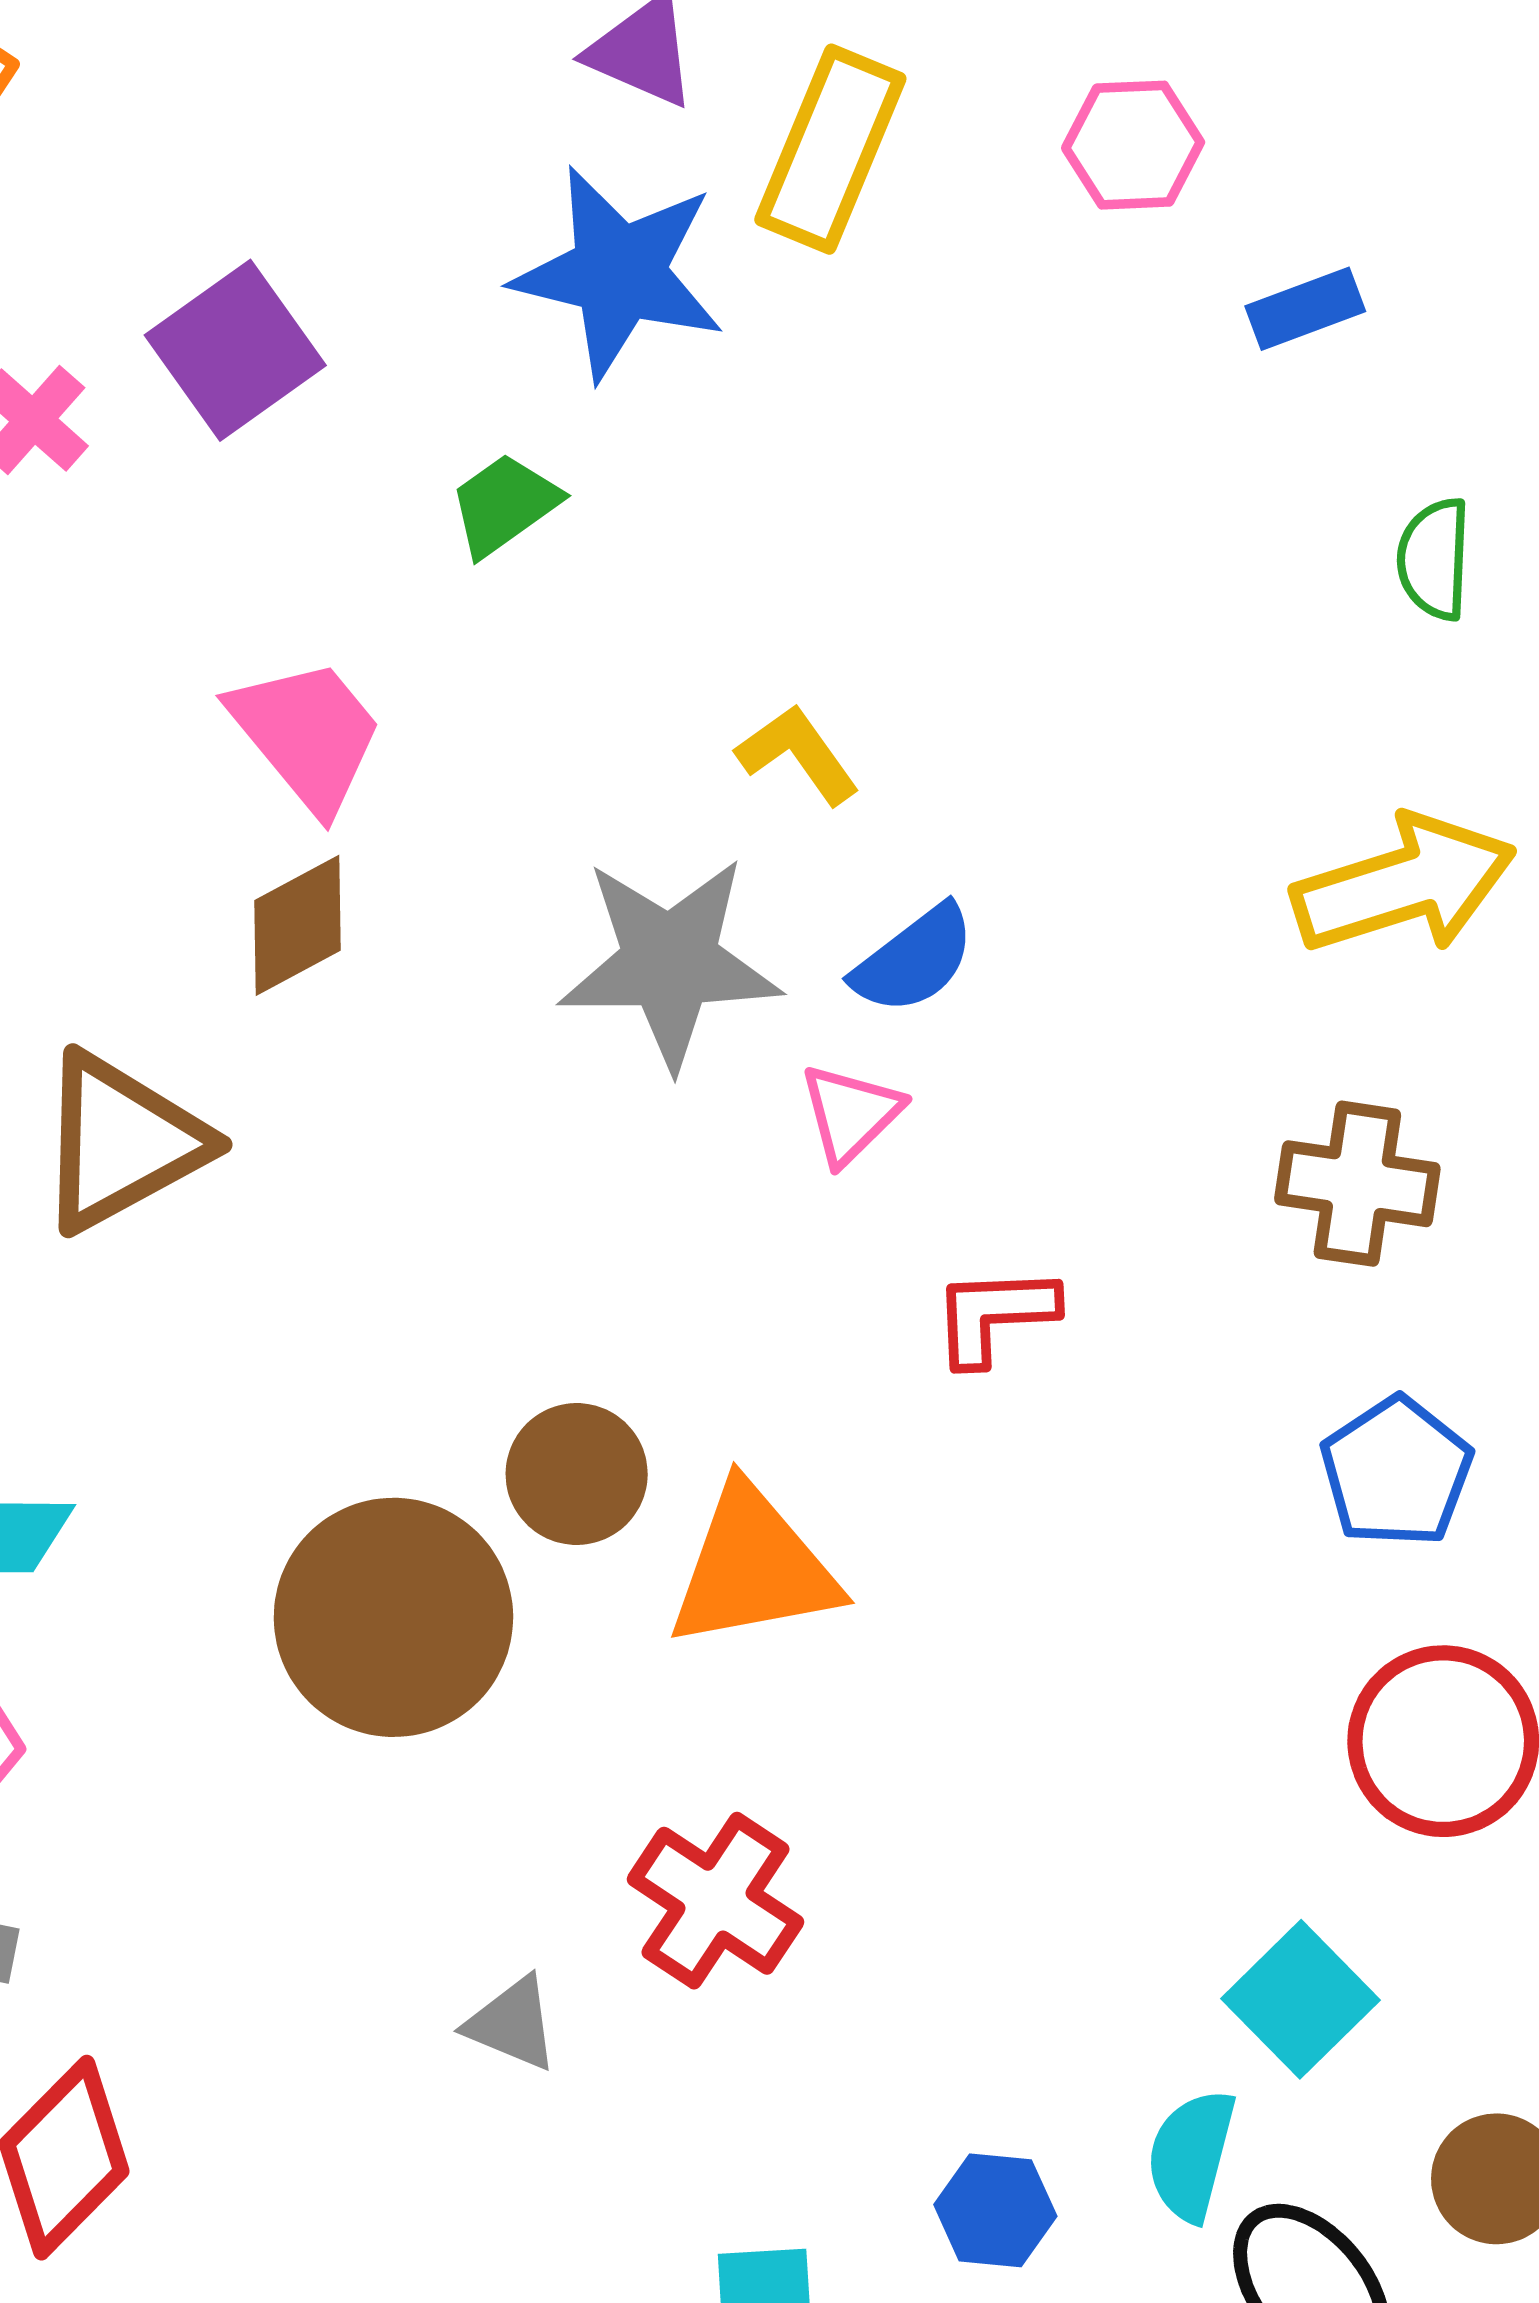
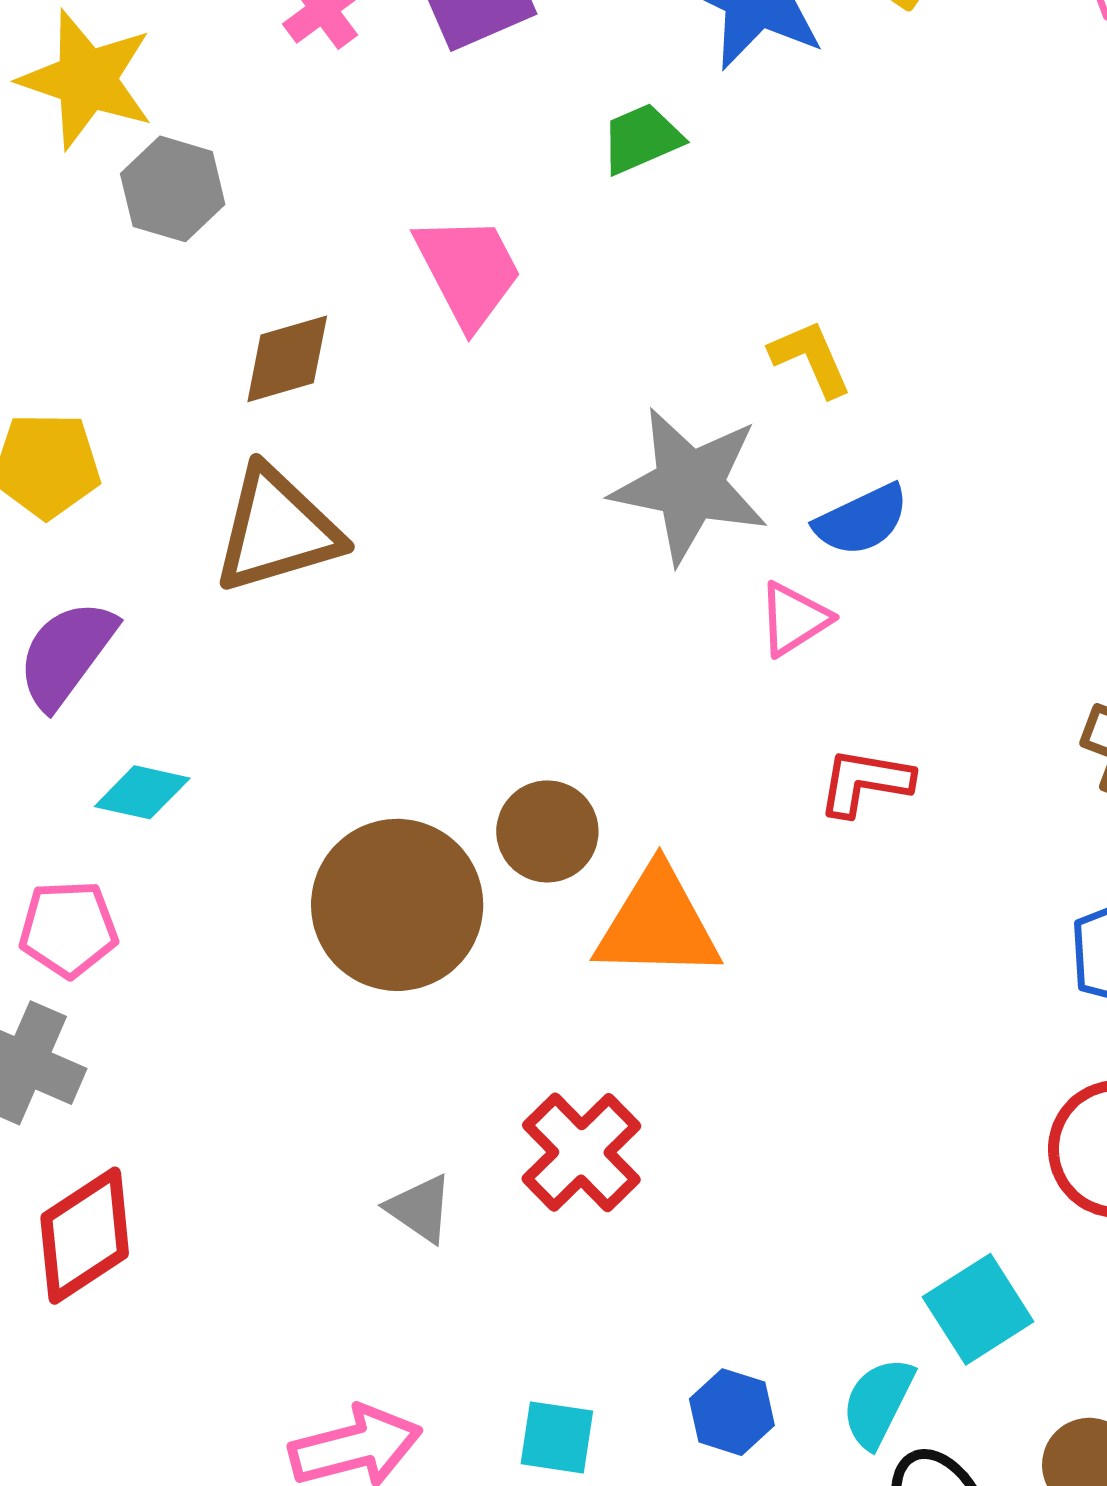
brown diamond: (298, 925) -> (287, 359), moved

